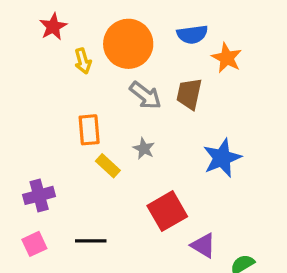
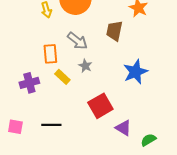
gray arrow: (145, 95) -> (77, 41), moved
purple cross: (39, 195) -> (29, 83), moved
pink square: (34, 244) -> (15, 127), turned 35

